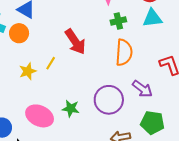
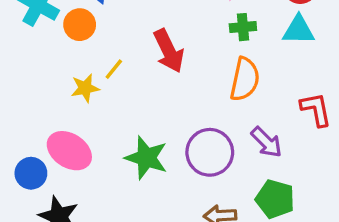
yellow line: (51, 63) -> (114, 69), moved
green star: (71, 108) -> (146, 158), size x1.5
pink ellipse: (40, 116) -> (69, 151), moved

